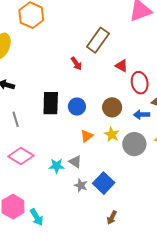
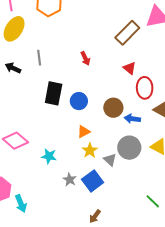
brown rectangle: (98, 40) -> (127, 33), moved
blue arrow: (142, 115) -> (132, 119), moved
gray line: (16, 119) -> (39, 58), moved
yellow star: (112, 134) -> (90, 150), moved
gray triangle: (75, 162) -> (110, 160), moved

